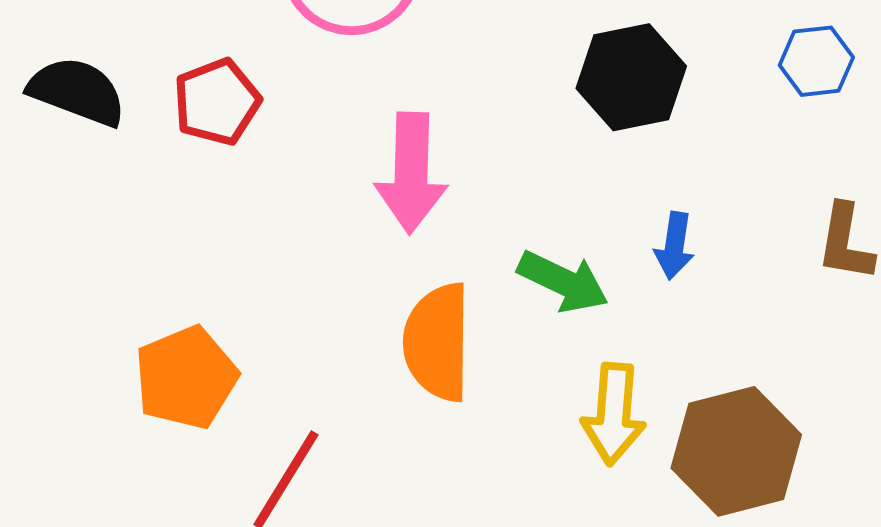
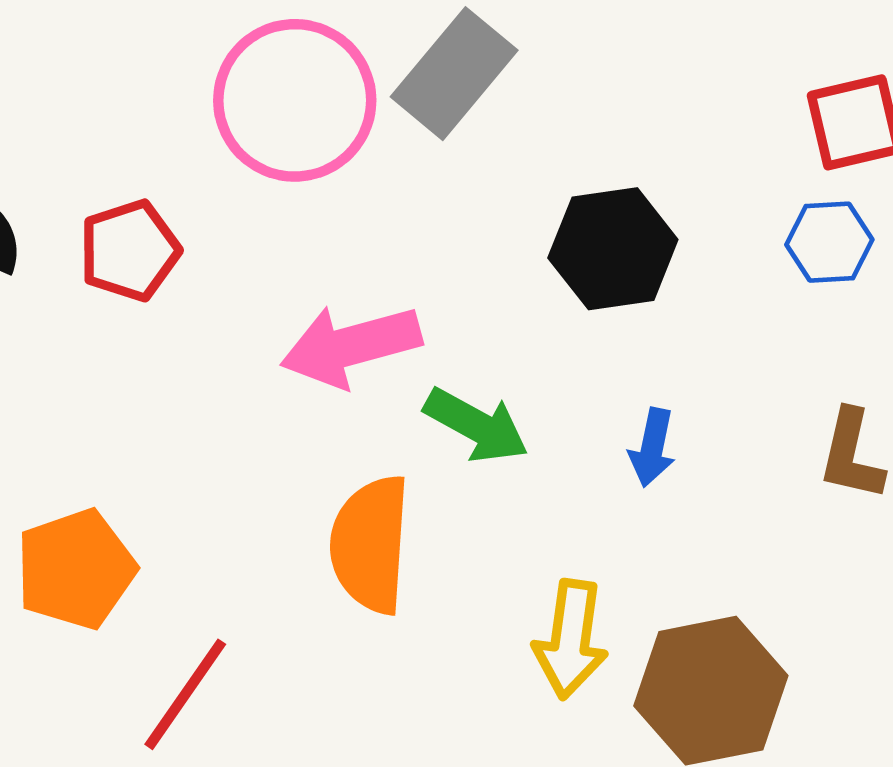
pink arrow: (411, 173) -> (351, 346), turned 70
green arrow: (563, 282) -> (476, 425), moved

